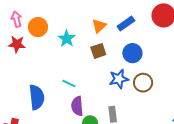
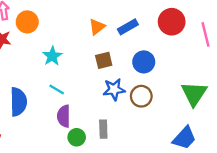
cyan star: (67, 39) -> (52, 56), moved
brown square: (98, 51) -> (104, 60), moved
blue circle: (132, 53) -> (144, 62), moved

